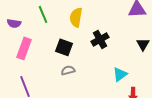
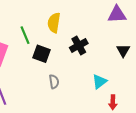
green line: (43, 14) -> (25, 35), moved
gray semicircle: (68, 70) -> (54, 82), moved, turned 96

